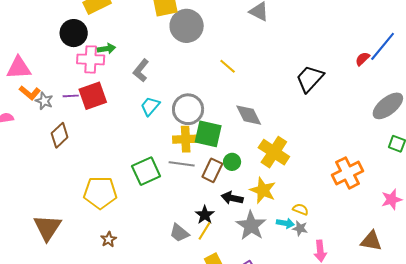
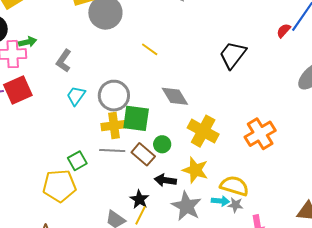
brown rectangle: (212, 170) -> (143, 154), turned -70
green square: (146, 171) -> (77, 161), size x0.7
orange cross: (348, 173) -> (260, 134), moved
yellow pentagon: (100, 193) -> (59, 186), moved
yellow semicircle: (301, 209) -> (234, 186), size x1.8

